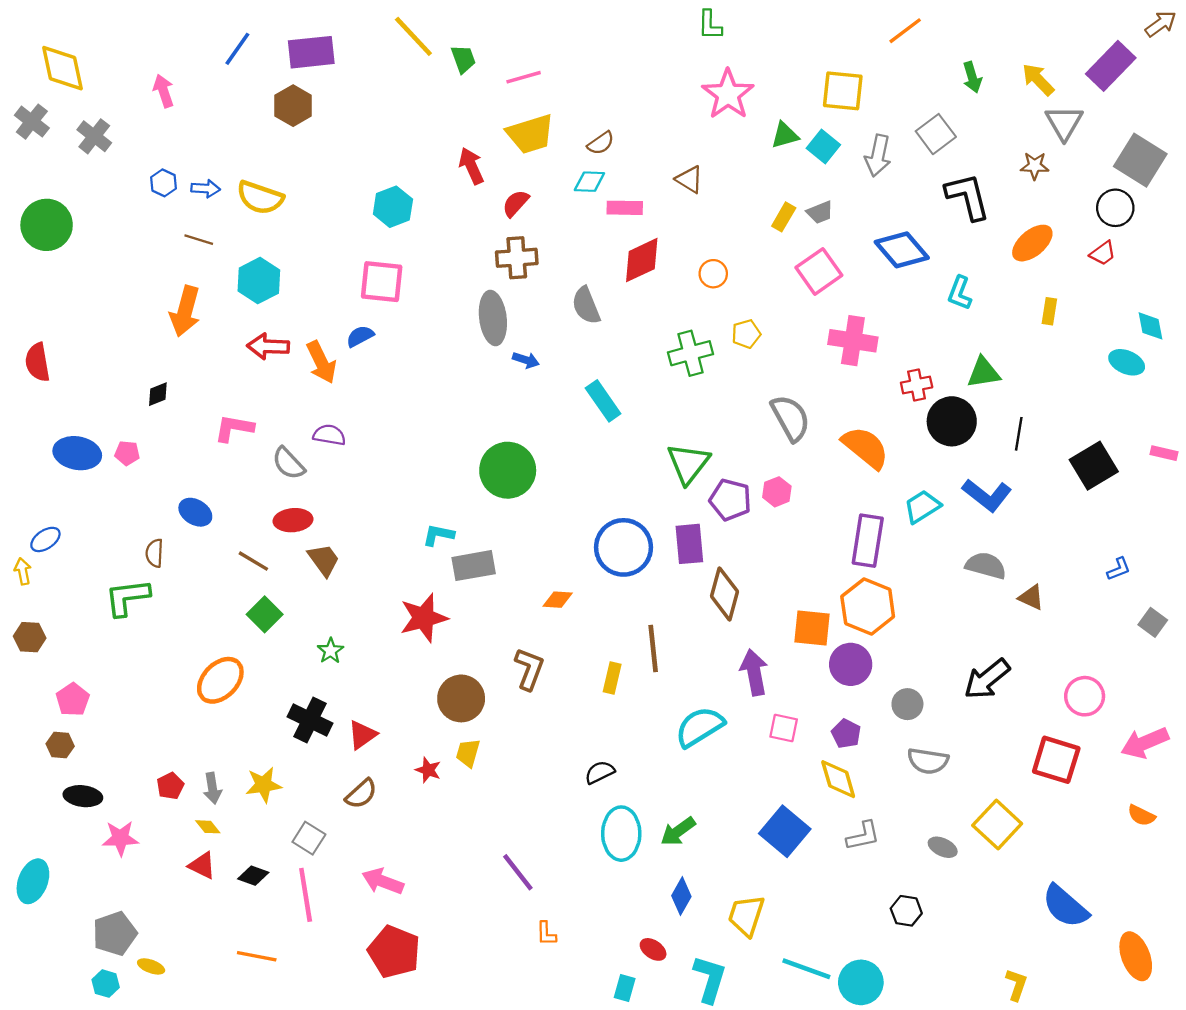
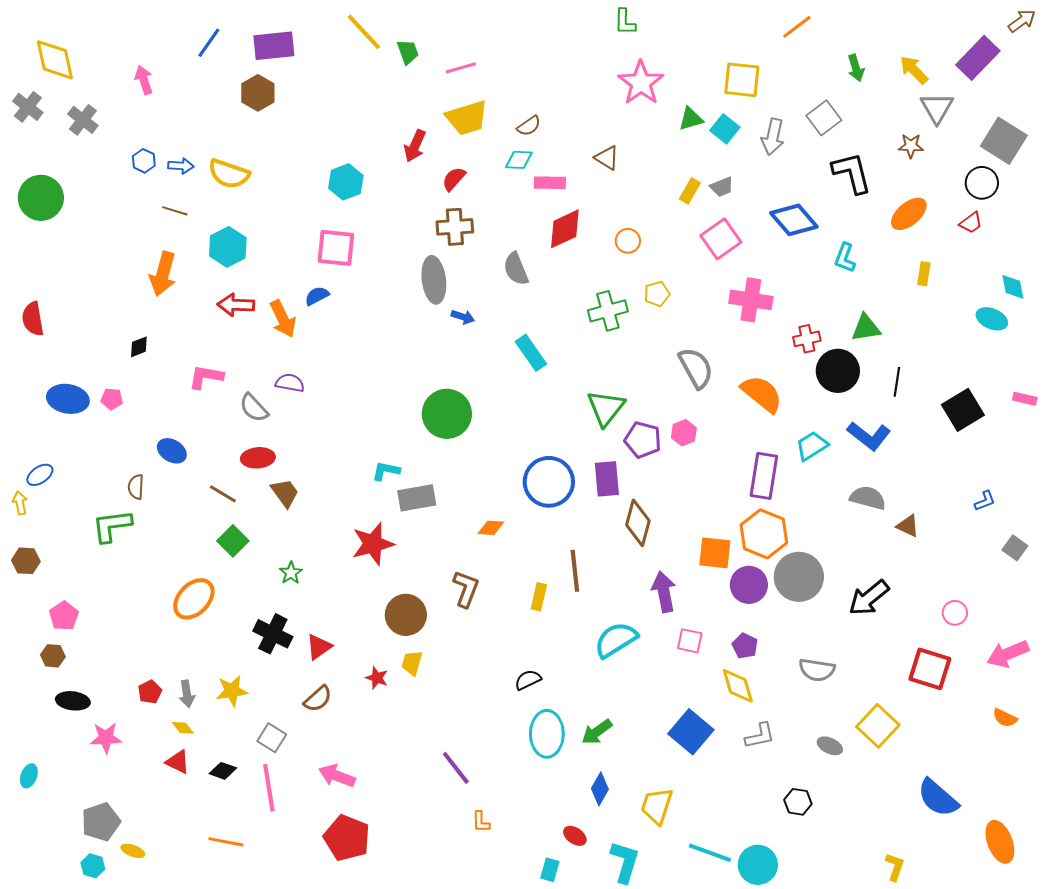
red arrow: (471, 166) -> (415, 146), turned -132
pink circle: (1085, 696) -> (955, 613), size x0.7
gray circle: (907, 704) -> (799, 577), moved, size x1.8
cyan ellipse: (33, 881) -> (29, 776), size x0.6

